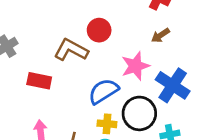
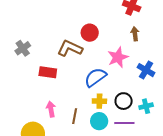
brown arrow: (160, 35) -> (135, 34), turned 120
blue cross: (173, 85) -> (146, 70), size x0.7
black circle: (139, 113) -> (124, 101), moved, size x0.7

